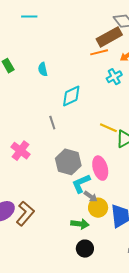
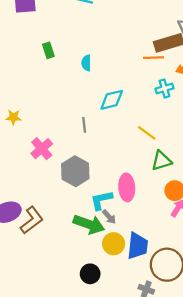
yellow line: (108, 128) -> (147, 133), moved
gray hexagon: (68, 162) -> (75, 171), moved
yellow circle: (98, 208) -> (114, 244), moved
green arrow: (80, 224) -> (89, 224), moved, size x1.5

